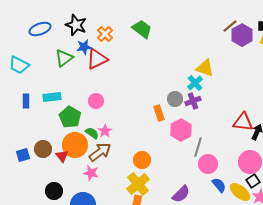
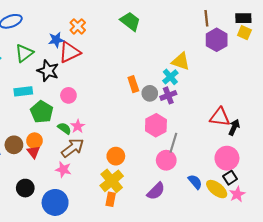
black star: (76, 25) -> (48, 71), moved
brown line: (230, 26) -> (206, 18), turned -56
green trapezoid: (142, 29) -> (130, 21), moved
purple hexagon: (242, 35) -> (217, 40), moved
green triangle: (64, 58) -> (24, 53), moved
orange rectangle: (159, 113) -> (133, 84), moved
orange circle: (75, 145) -> (35, 141), moved, size x0.6
pink circle: (208, 164) -> (166, 160), moved

